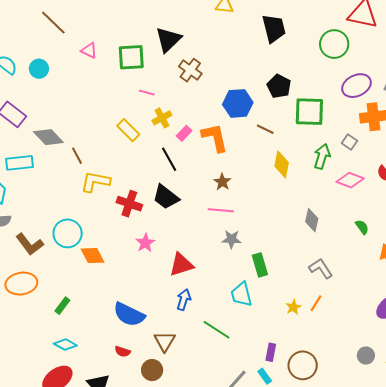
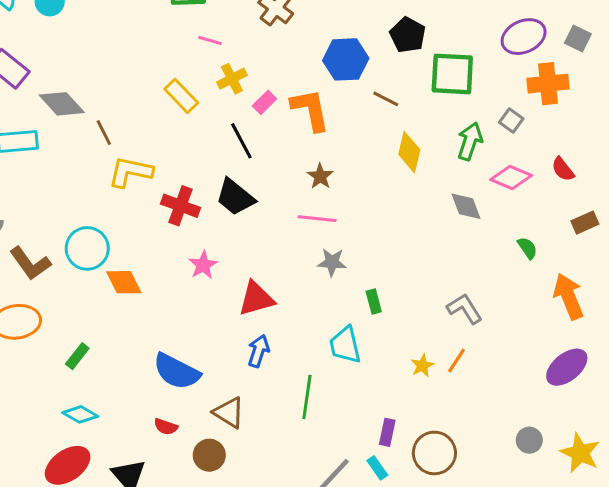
gray diamond: (312, 220) -> (466, 206), moved, turned -35
green rectangle: (260, 265) -> (374, 301), size x0.7
green line: (217, 330) -> (307, 397), turned 64
brown triangle: (165, 341) -> (229, 413), turned -30

